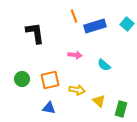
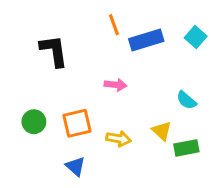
cyan semicircle: (104, 65) -> (186, 100), moved
yellow triangle: (99, 101) -> (162, 131), moved
blue triangle: (49, 108) -> (75, 166), turned 32
green rectangle: (121, 109) -> (186, 148), moved, turned 63

